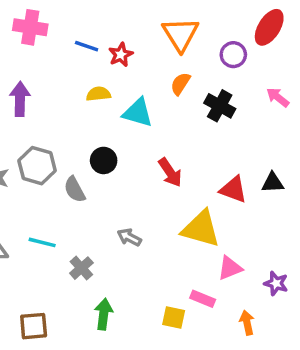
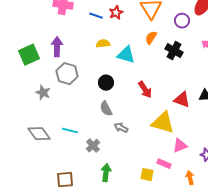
red star: (121, 55) -> (116, 13), moved
gray hexagon: (37, 166) -> (67, 74), moved
gray semicircle: (75, 189) -> (106, 109), moved

